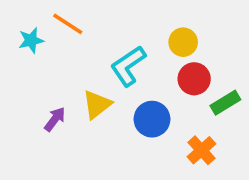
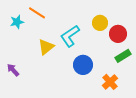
red circle: (194, 79) -> (118, 34), moved
yellow triangle: (97, 104) -> (46, 47), moved
purple arrow: (55, 119) -> (13, 70), moved, turned -80

